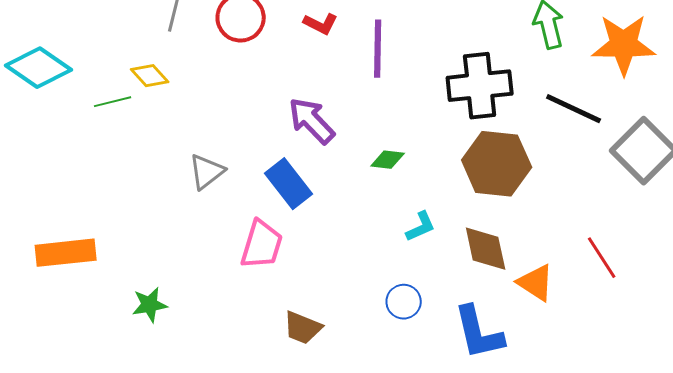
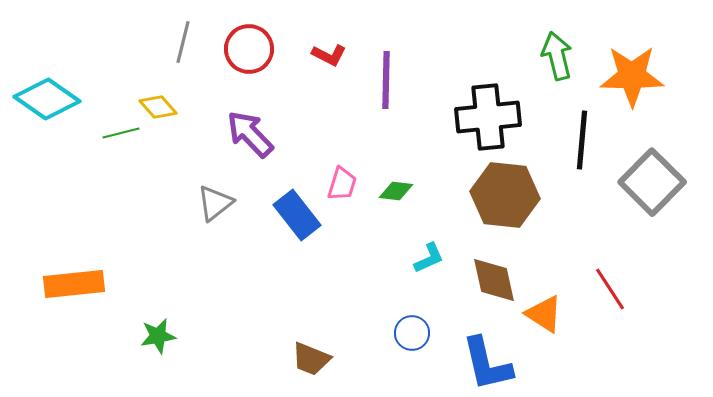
black line: (574, 109) -> (582, 140), turned 70
purple arrow: (312, 121) -> (250, 134), moved
pink trapezoid: (262, 245) -> (342, 184), moved, size x0.7

